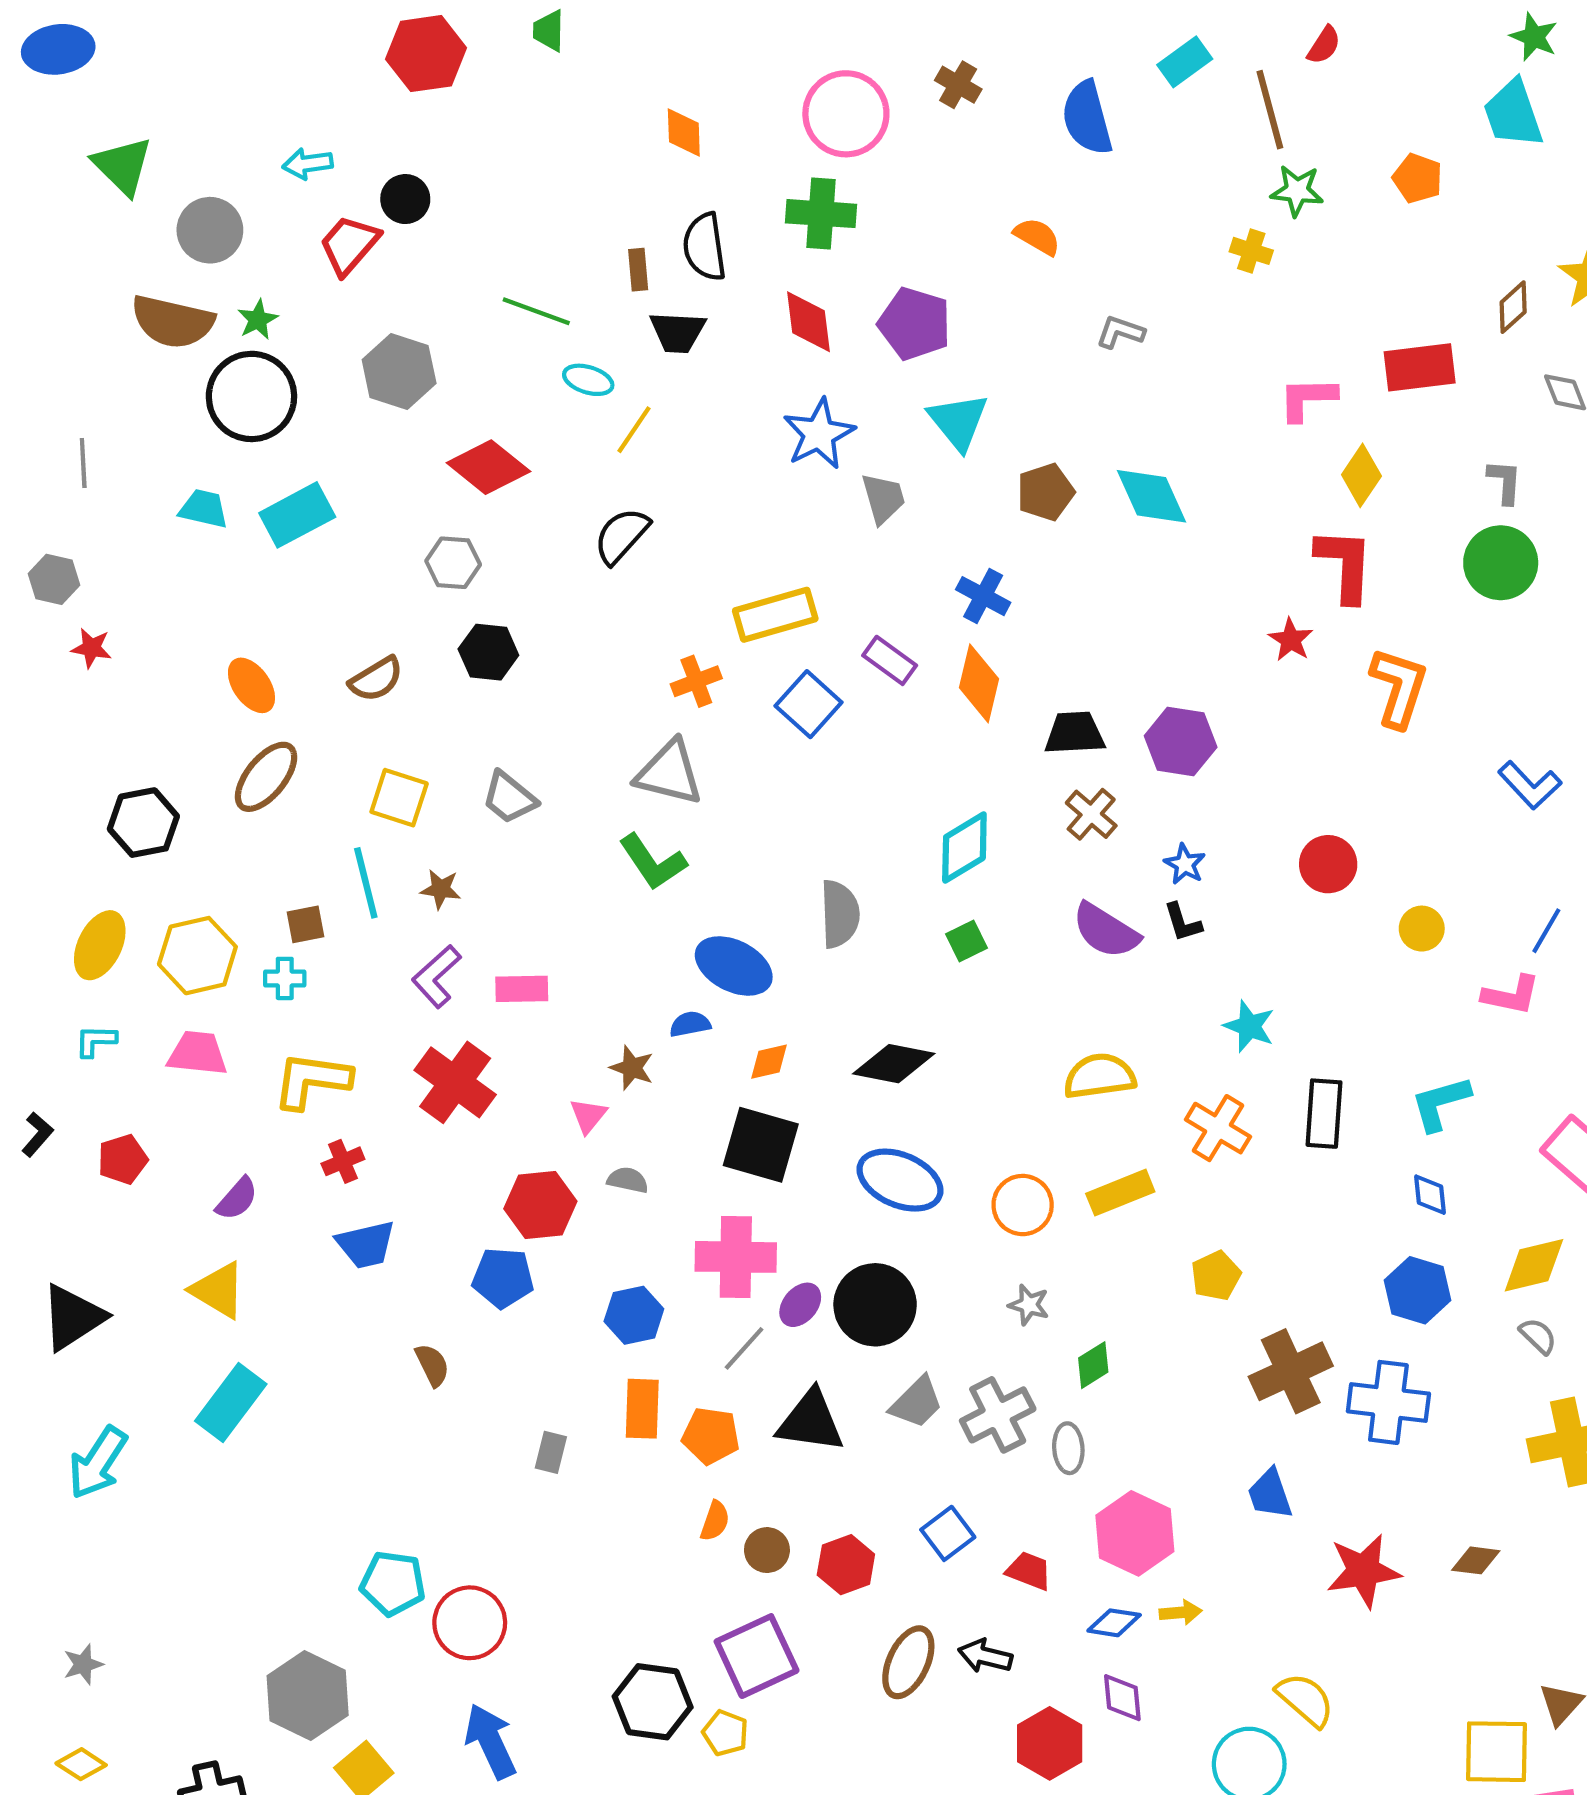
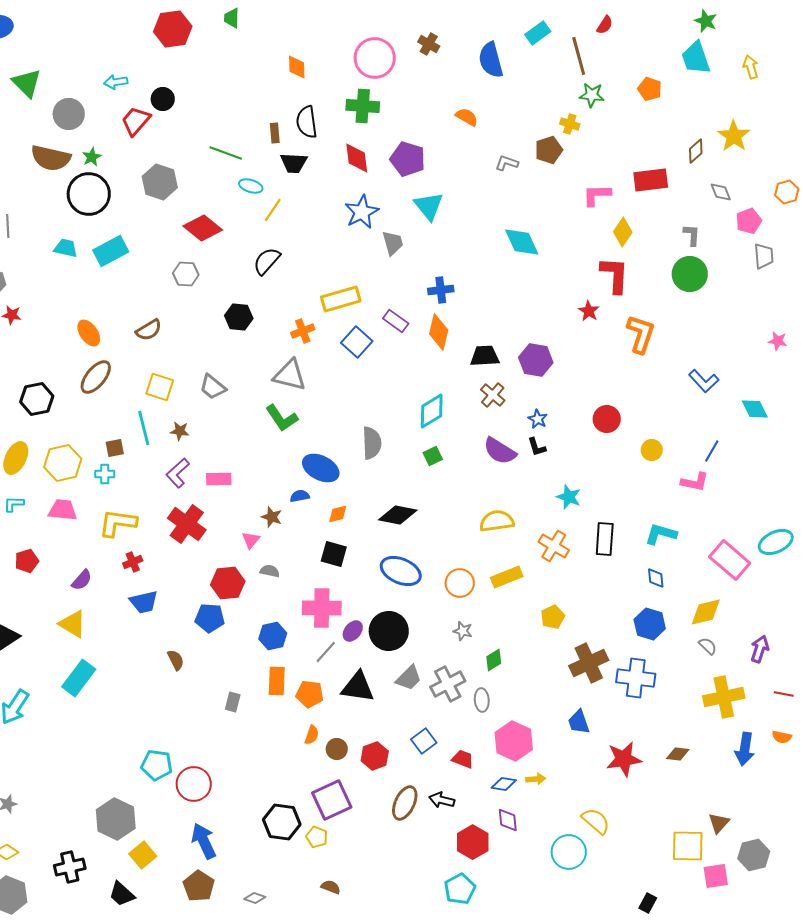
brown pentagon: (1045, 492) -> (549, 150), moved
blue cross: (983, 596) -> (441, 290), turned -35
black hexagon: (488, 652) -> (239, 317), moved
cyan L-shape: (1440, 1103) -> (661, 534), turned 32
black square: (761, 1145) -> (334, 554), size x0.7

